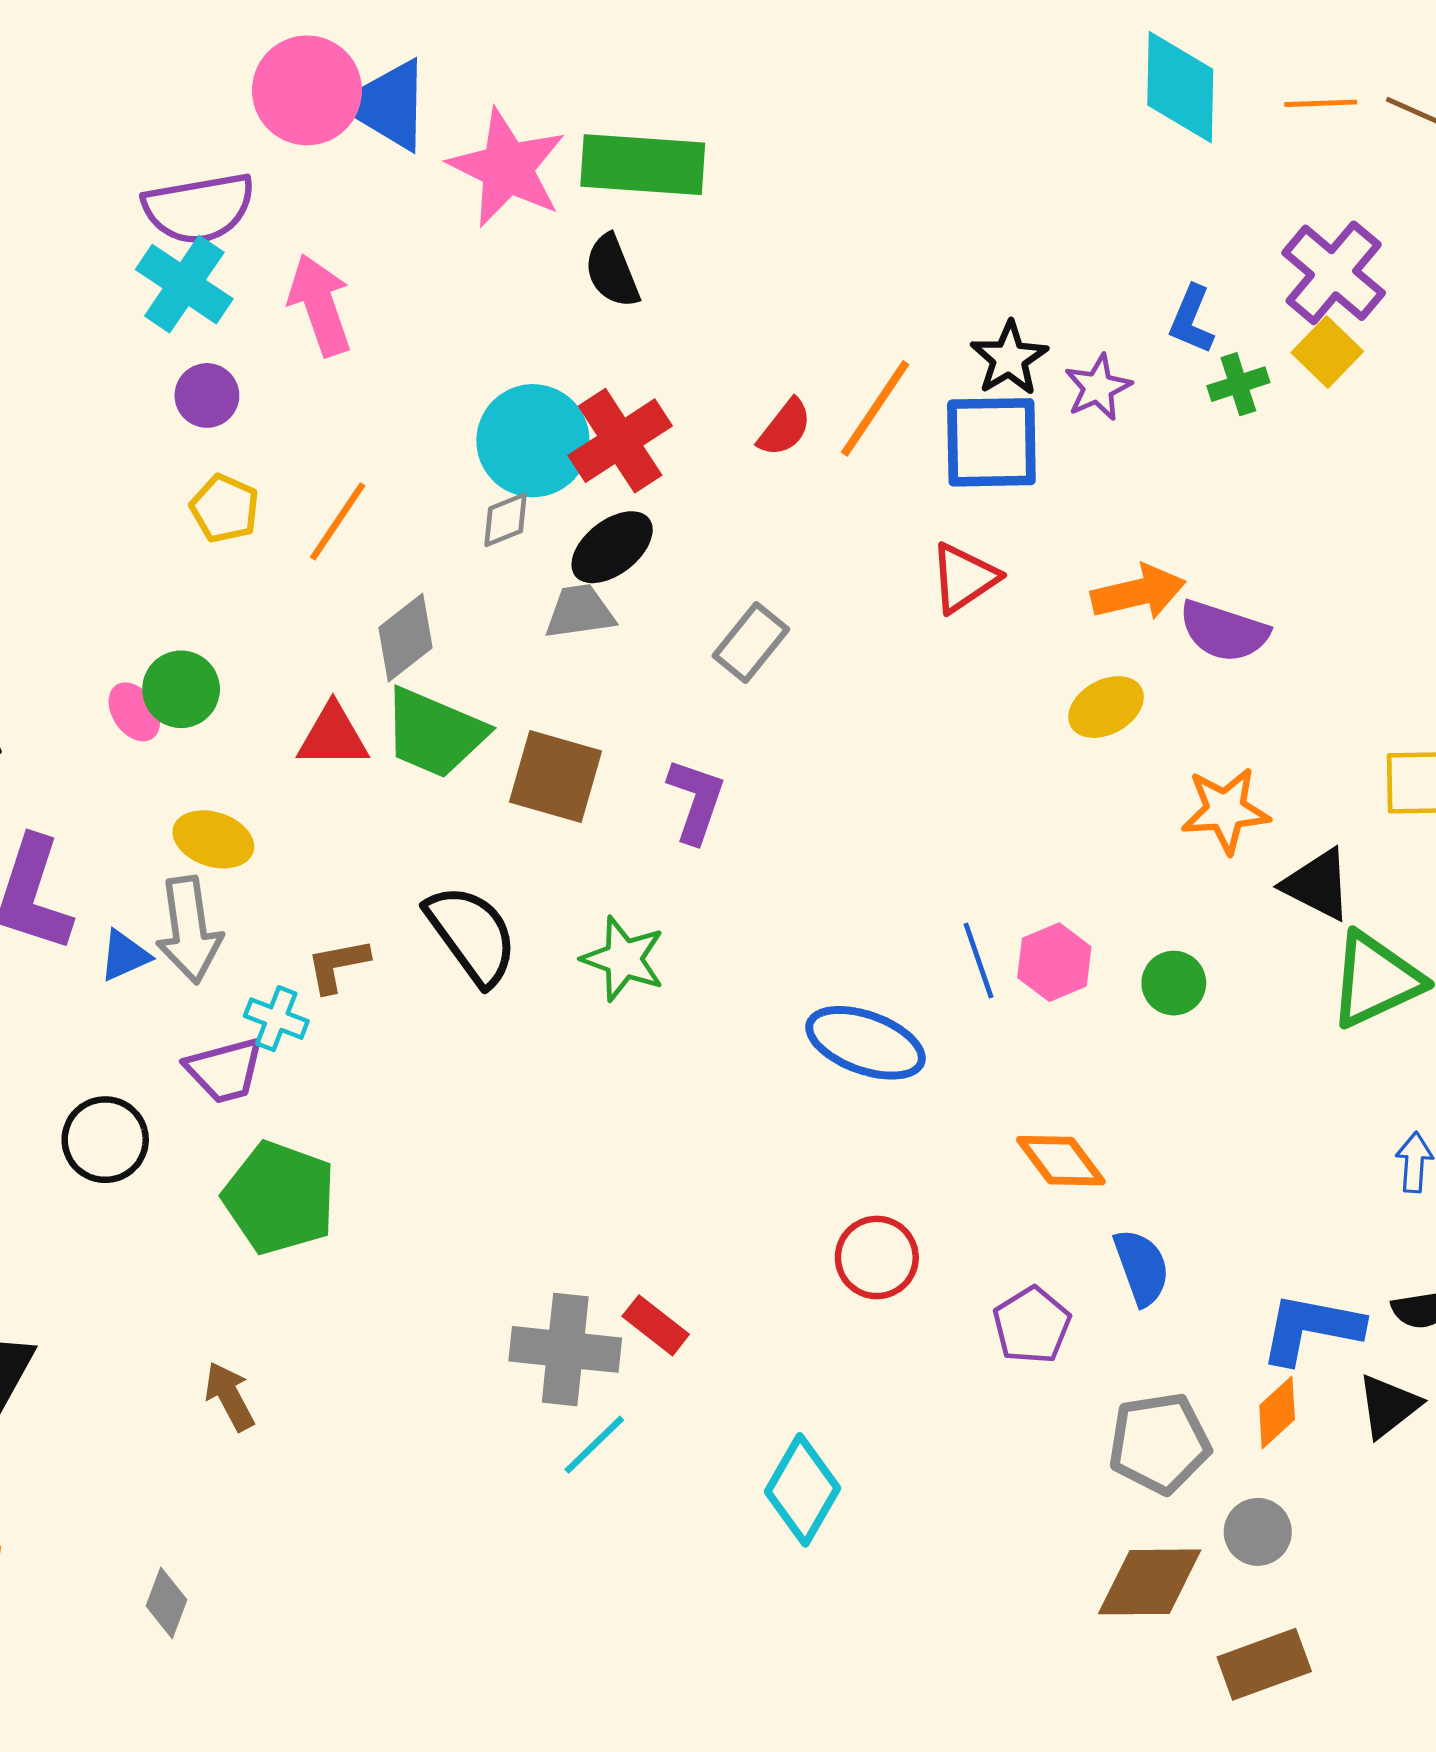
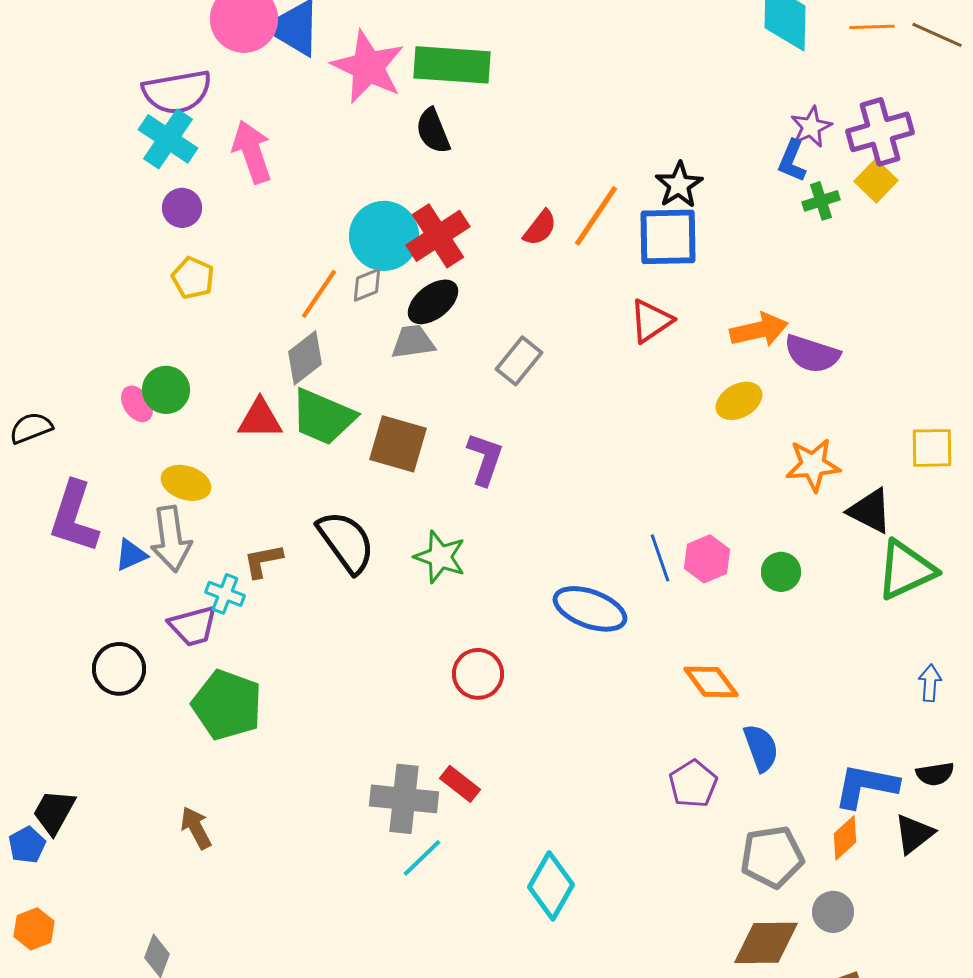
purple cross: (1334, 273) -> (880, 132), turned 34
purple star: (1098, 387) -> (811, 127), moved
orange line: (338, 521) -> (319, 294), moved
red circle: (877, 1257) -> (478, 674), moved

